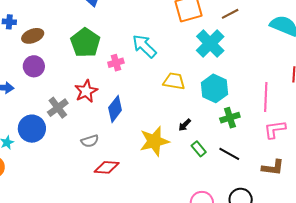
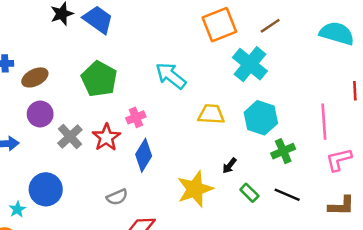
pink cross: (116, 63) -> (136, 117), moved
gray cross: (58, 108) -> (70, 137), moved

